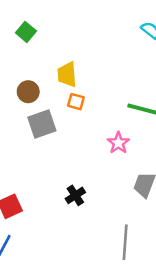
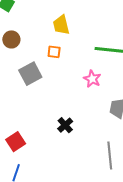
yellow trapezoid: (67, 74) -> (61, 25), moved
brown circle: (28, 92) -> (11, 39), moved

